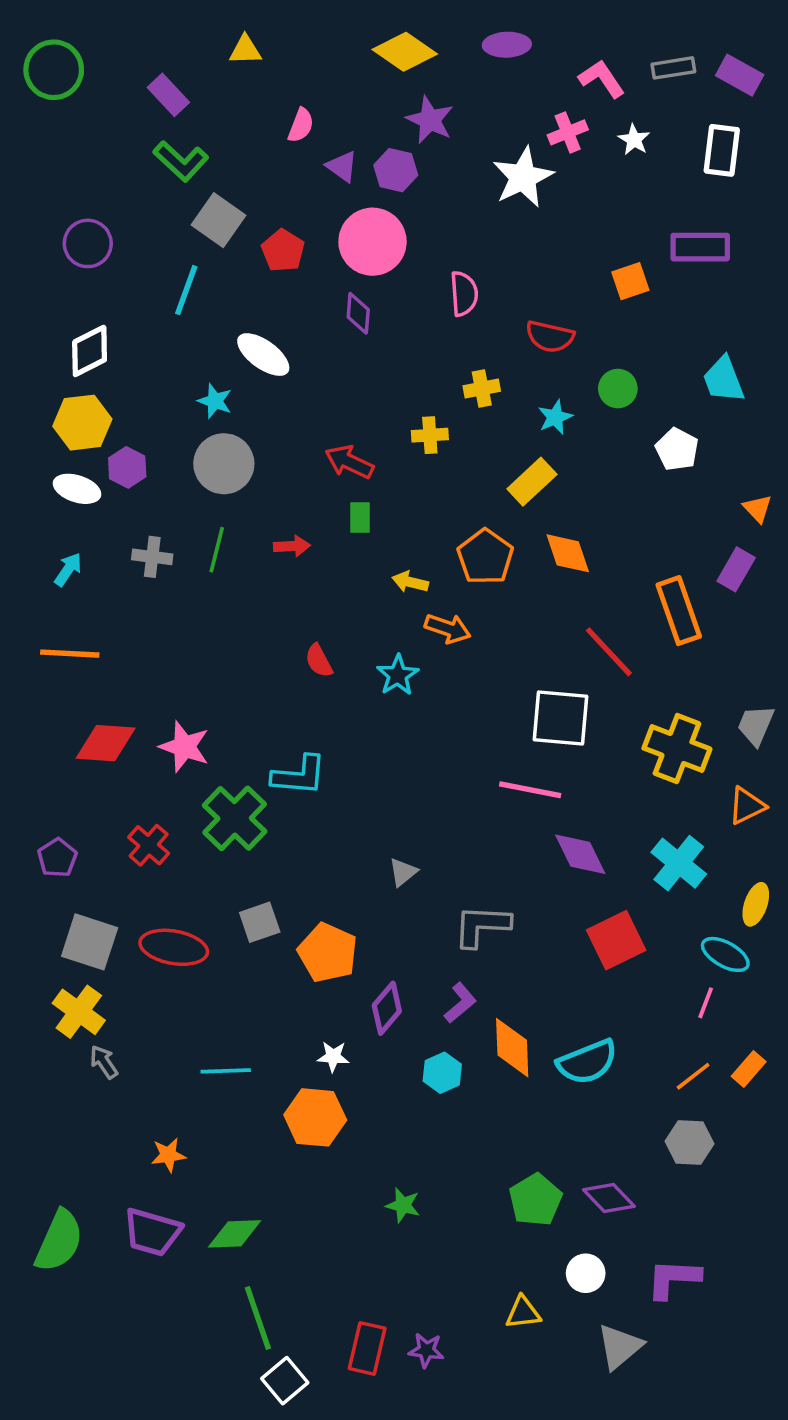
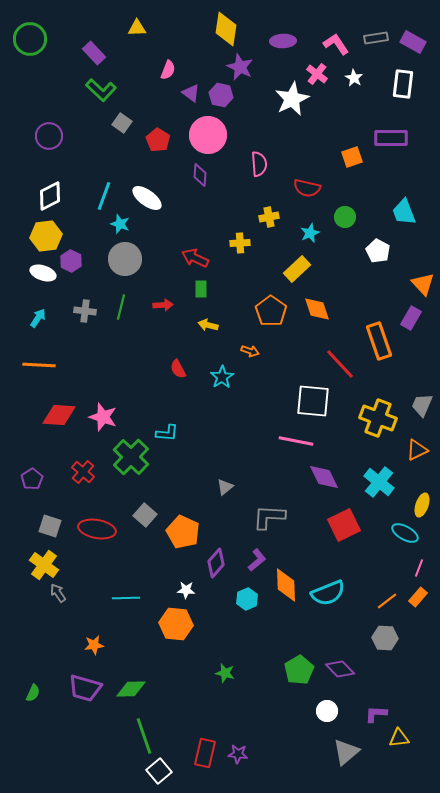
purple ellipse: (507, 45) -> (283, 41), moved
yellow diamond: (405, 52) -> (226, 29), turned 64
pink cross: (568, 132) -> (317, 74), turned -30
gray square: (218, 220) -> (122, 123), size x0.7
cyan line: (186, 290) -> (104, 196), moved
orange triangle: (758, 509) -> (423, 284), size x1.4
yellow arrow: (410, 582) -> (208, 325), moved
orange arrow: (448, 629) -> (250, 351), size x0.7
cyan L-shape: (299, 775) -> (167, 433), size x0.7
gray square: (260, 922) -> (145, 515), turned -30
gray square: (90, 942) -> (50, 526), size x0.7
pink line: (706, 1003) -> (419, 568), moved
green semicircle: (59, 1241) -> (33, 693), size x0.5
purple L-shape: (673, 1279) -> (376, 714), size x0.7
yellow triangle: (523, 1313) -> (399, 738), moved

